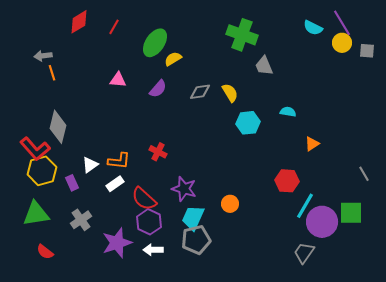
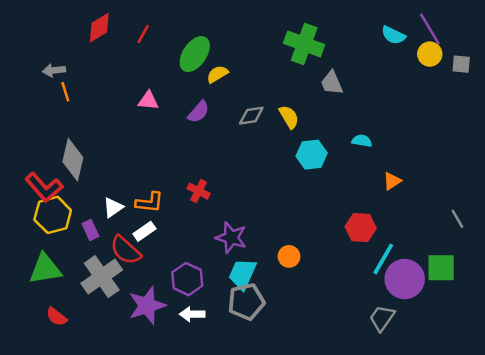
red semicircle: (144, 199) -> (126, 250), moved
gray cross: (81, 220) -> (102, 277), size x1.5

